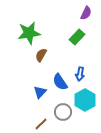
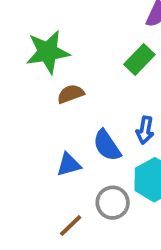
brown semicircle: (41, 55) -> (71, 94), turned 40
blue triangle: (40, 92) -> (69, 164), turned 32

